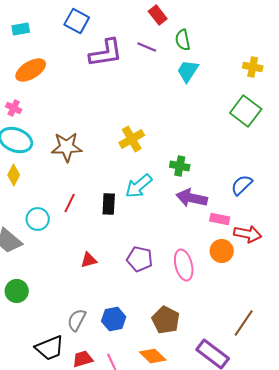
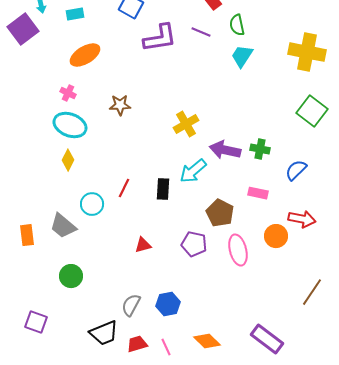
yellow cross: (253, 67) -> (307, 52), size x1.8
green square: (246, 111) -> (312, 111), moved
brown star: (67, 147) -> (120, 105), moved, size x0.7
green cross: (180, 166) -> (260, 149), moved
purple arrow: (192, 198) -> (225, 150), moved
pink rectangle: (220, 219) -> (258, 193), moved
brown pentagon: (166, 320) -> (220, 213), moved
brown line: (244, 323) -> (312, 292), moved

